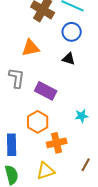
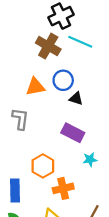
blue circle: (72, 32) -> (63, 80), moved
purple rectangle: (46, 91) -> (73, 133), moved

